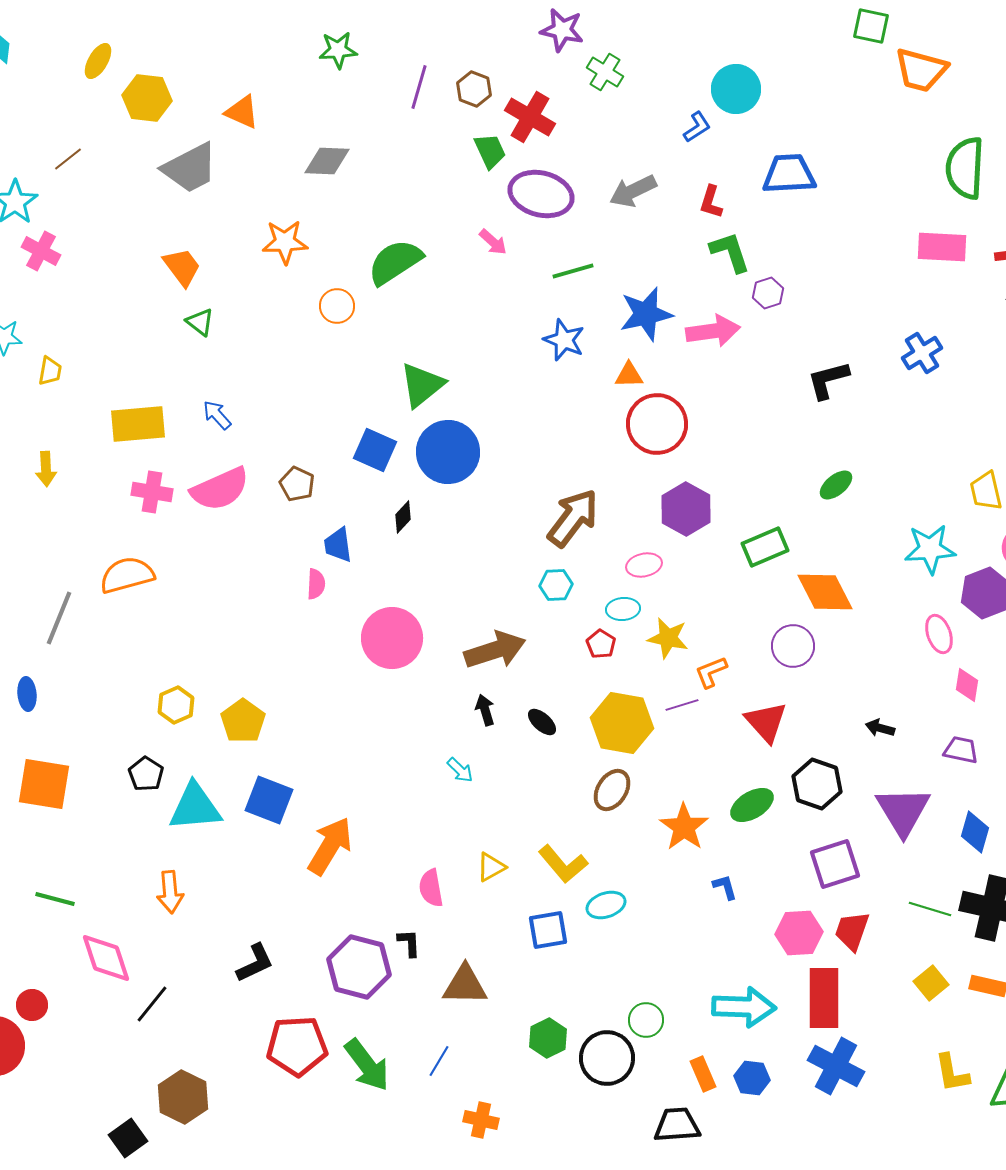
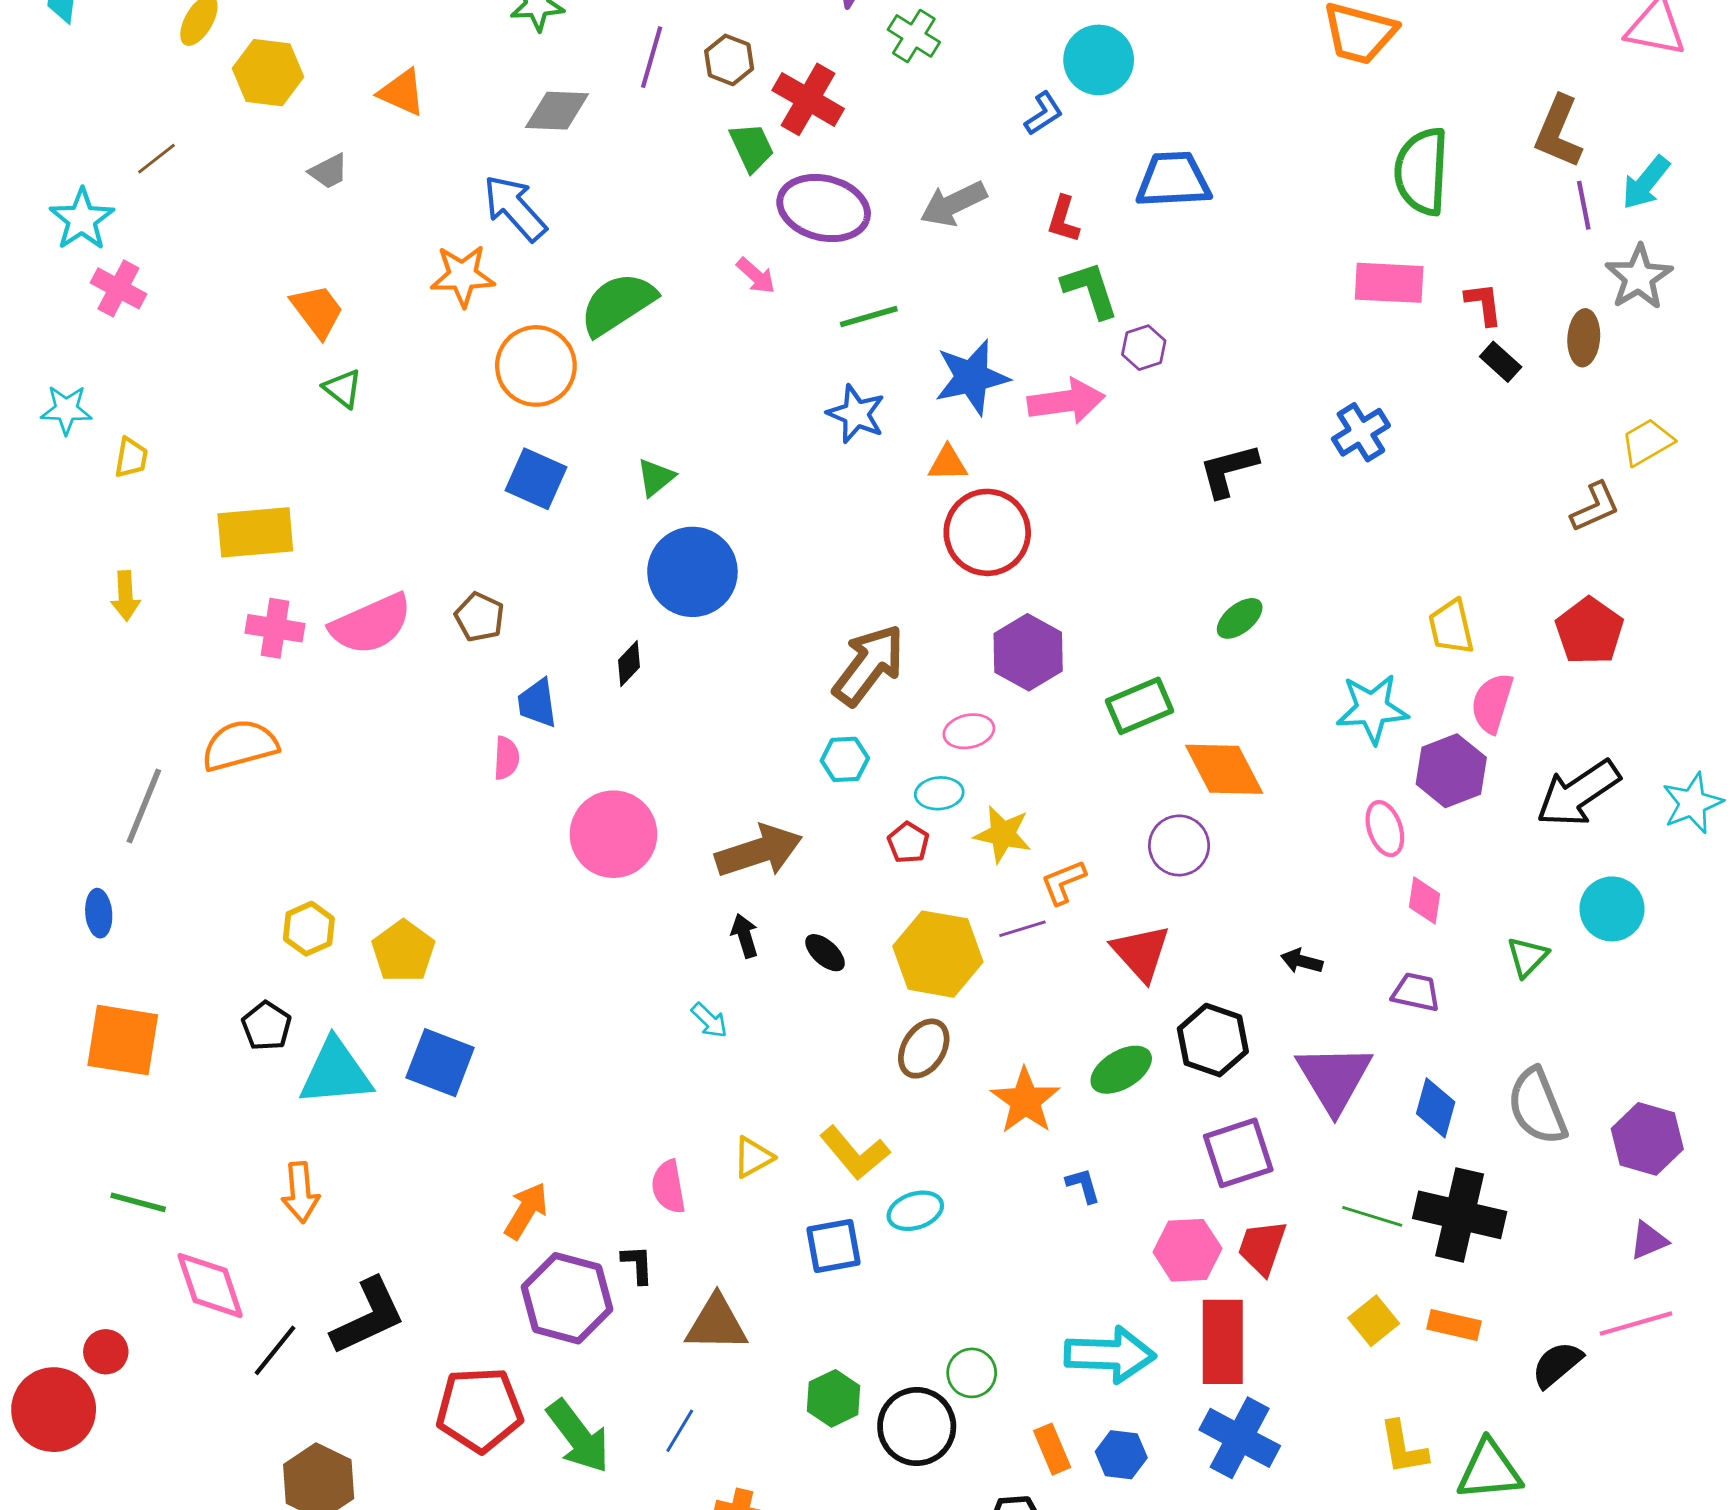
gray diamond: (327, 161) -> (557, 111), moved
gray trapezoid: (190, 168) -> (329, 171), size x0.5
orange circle: (337, 306) -> (536, 366), size x1.6
green triangle: (422, 385) -> (656, 477), size x0.6
blue arrow: (217, 415) -> (515, 208), moved, size x1.6
blue square: (375, 450) -> (536, 479), moved
orange arrow: (330, 846) -> (526, 1211), moved, size x0.7
black L-shape: (255, 963) -> (368, 1317), moved, size x1.4

